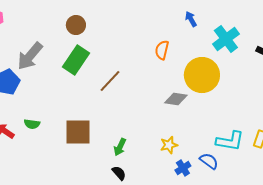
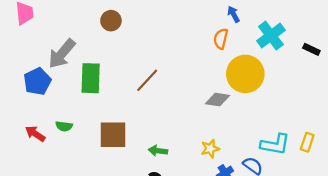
orange semicircle: (162, 50) -> (221, 39), moved
green rectangle: (76, 60) -> (91, 78), moved, turned -32
green arrow: (120, 147) -> (158, 151), turned 72

